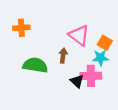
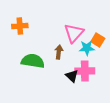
pink triangle: (79, 35) -> (74, 33), turned 35
cyan star: (100, 58) -> (87, 48), moved

